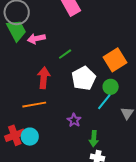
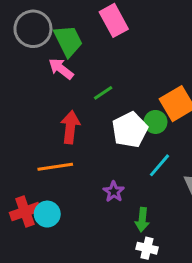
green trapezoid: (16, 30) -> (68, 41), moved
pink arrow: (36, 39) -> (61, 69), turned 48
green circle: (111, 87) -> (155, 122), moved

